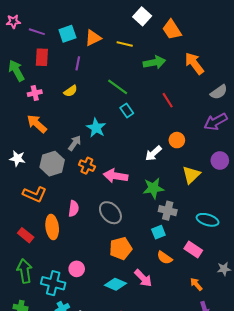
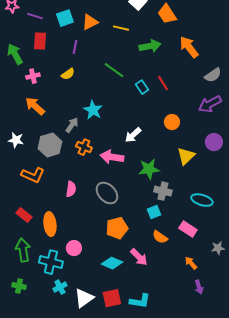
cyan rectangle: (127, 110) -> (142, 87), moved
white arrow: (153, 153) -> (133, 135), moved
orange ellipse: (52, 227) -> (50, 224), moved

